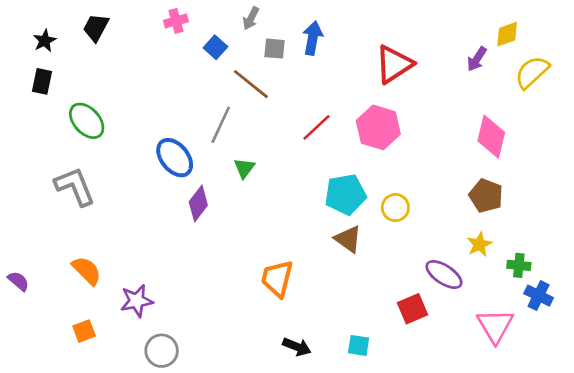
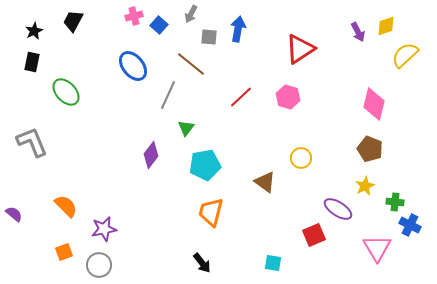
blue square: (215, 47) -> (159, 25), moved
purple arrow: (477, 59) -> (358, 32), moved, turned -60
pink hexagon: (378, 127) -> (288, 97), size x0.7
blue ellipse: (175, 158) -> (133, 66), moved
gray L-shape: (75, 186) -> (32, 142), moved
cyan pentagon: (345, 194) -> (205, 165), moved
black arrow: (297, 347) -> (202, 263), moved, turned 30
gray circle: (162, 351) -> (99, 265), moved

